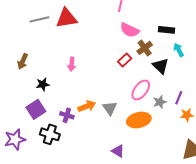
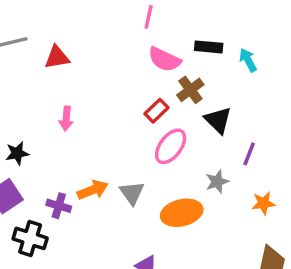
red triangle: (66, 18) -> (57, 57), moved, size x0.7
black rectangle: (167, 30) -> (209, 47), moved
cyan arrow: (179, 50) -> (248, 60), moved
pink ellipse: (141, 90) -> (171, 146), moved
purple line: (179, 98) -> (249, 154), moved

